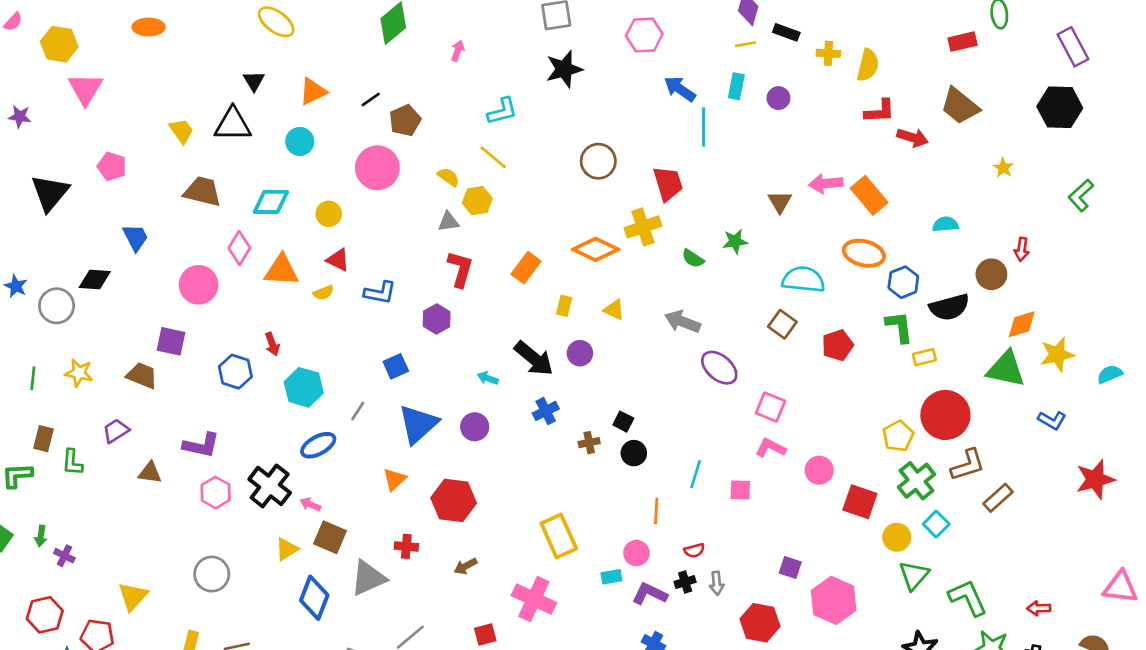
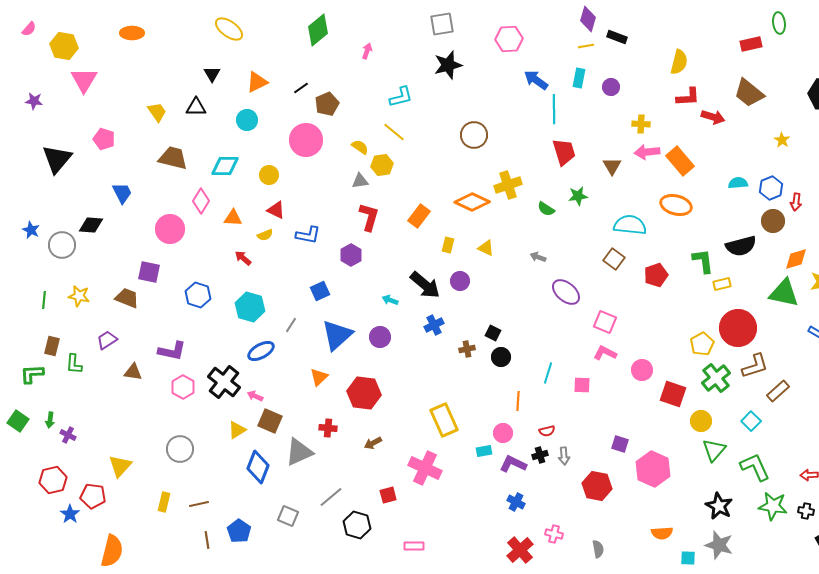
yellow cross: (828, 53) -> (641, 124), moved
black triangle: (233, 124) -> (196, 107), size x0.7
red trapezoid: (668, 184) -> (564, 152), moved
orange triangle: (281, 270) -> (233, 218), size x0.7
blue hexagon: (903, 282) -> (771, 188), moved
gray arrow: (682, 322) -> (538, 257), size x0.6
red arrow: (272, 344) -> (243, 258), moved, turned 150
cyan square: (936, 524) -> (751, 421), moved

